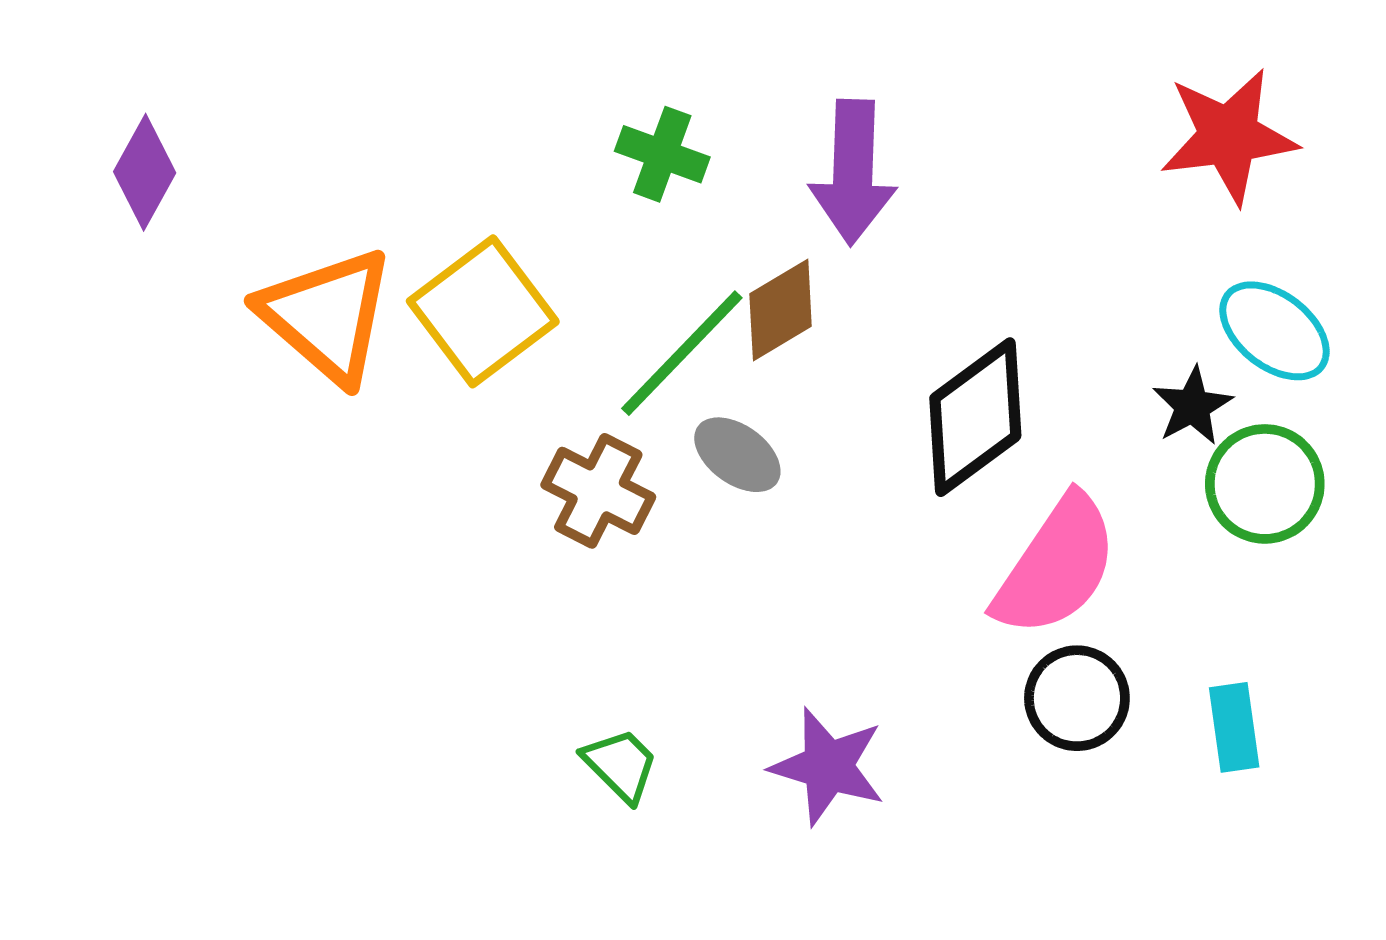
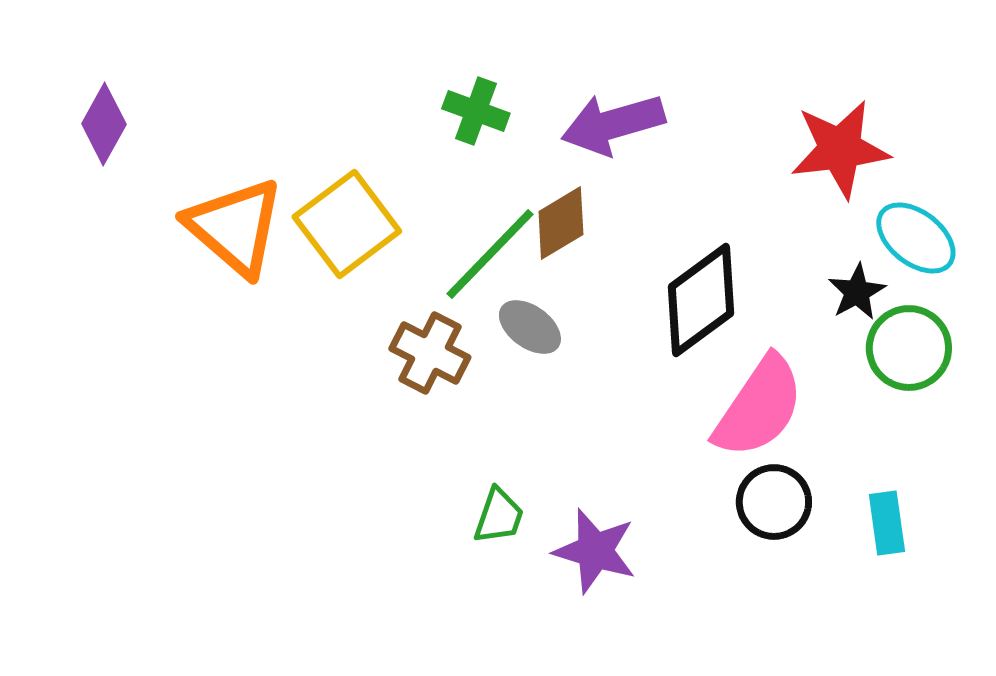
red star: (1229, 136) -> (840, 149), moved
purple arrow: (853, 172) -> (613, 124), turned 72
green trapezoid: (621, 765) -> (499, 516), moved, turned 64

